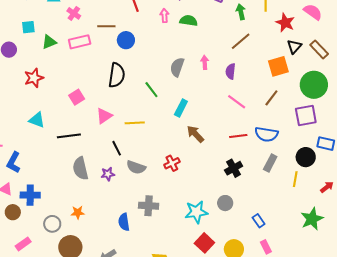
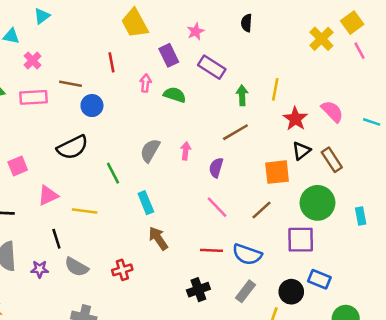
black semicircle: (117, 75) -> (73, 147), turned 45
cyan rectangle: (181, 108) -> (146, 203), turned -60

